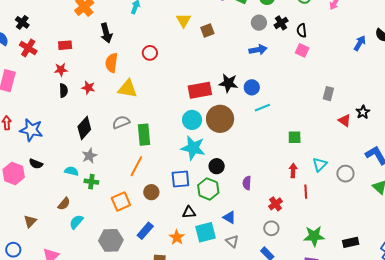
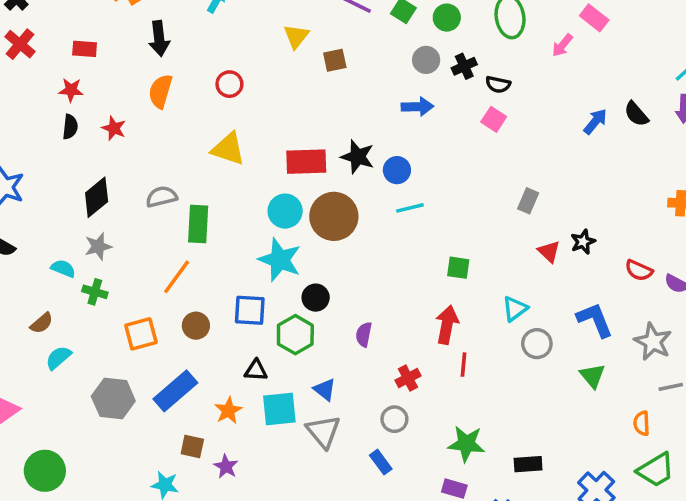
black semicircle: (302, 30) -> (498, 84), turned -80
yellow triangle: (128, 89) -> (228, 149), moved
cyan triangle: (320, 164) -> (515, 309), moved
red arrow: (293, 170) -> (447, 325), size x1.5
blue rectangle: (145, 231) -> (175, 391), size x1.4
gray triangle: (232, 241) -> (323, 432), size x1.5

